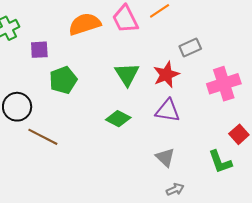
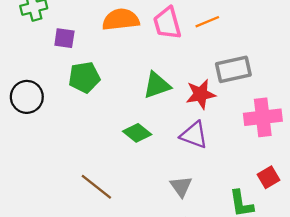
gray rectangle: (190, 47) -> (233, 69), size x1.4
green triangle: (127, 74) -> (157, 85), turned 32
brown line: (43, 137) -> (96, 187), moved

